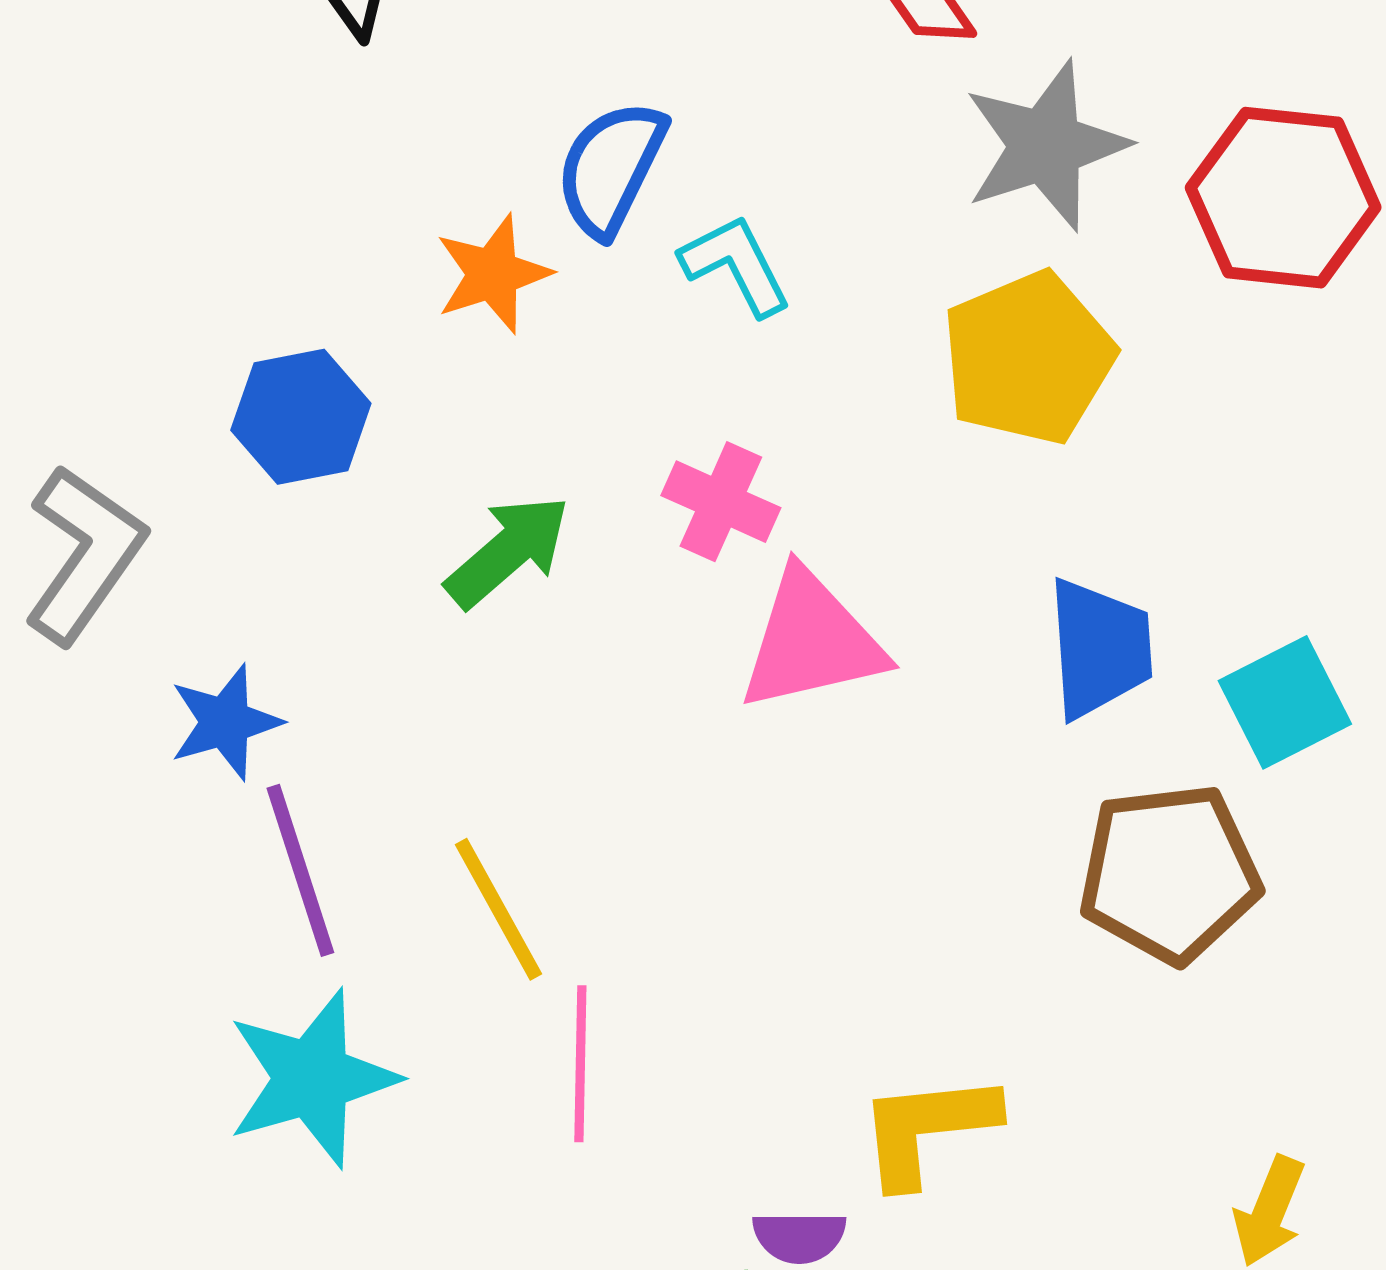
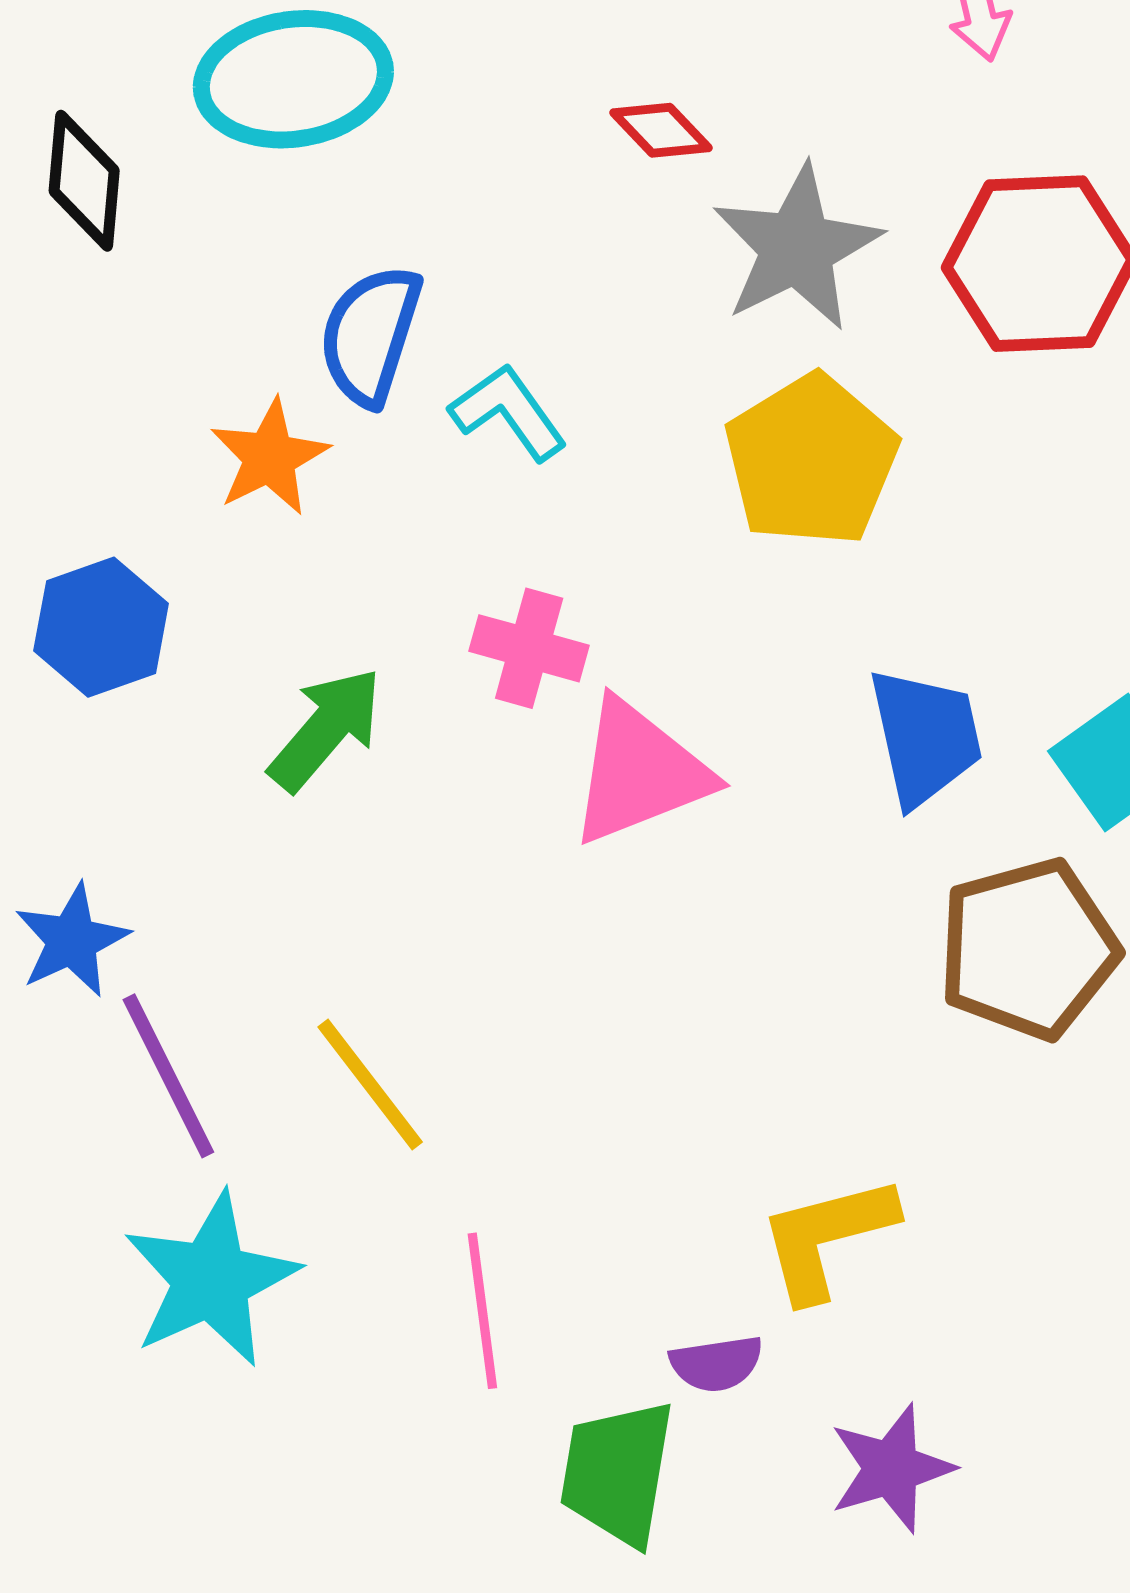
pink line: (580, 1064) -> (482, 1311), moved

